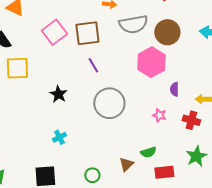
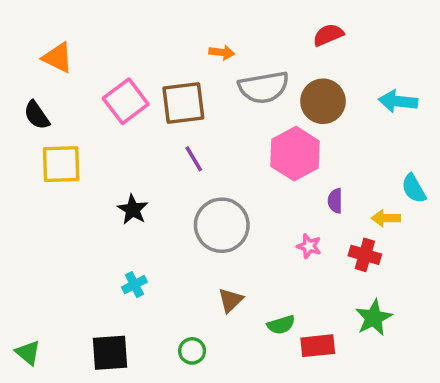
green semicircle: (148, 152) -> (281, 325), moved
brown triangle: (126, 164) -> (230, 300), moved

